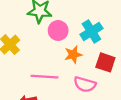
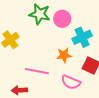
pink circle: (58, 31) -> (62, 19), moved

